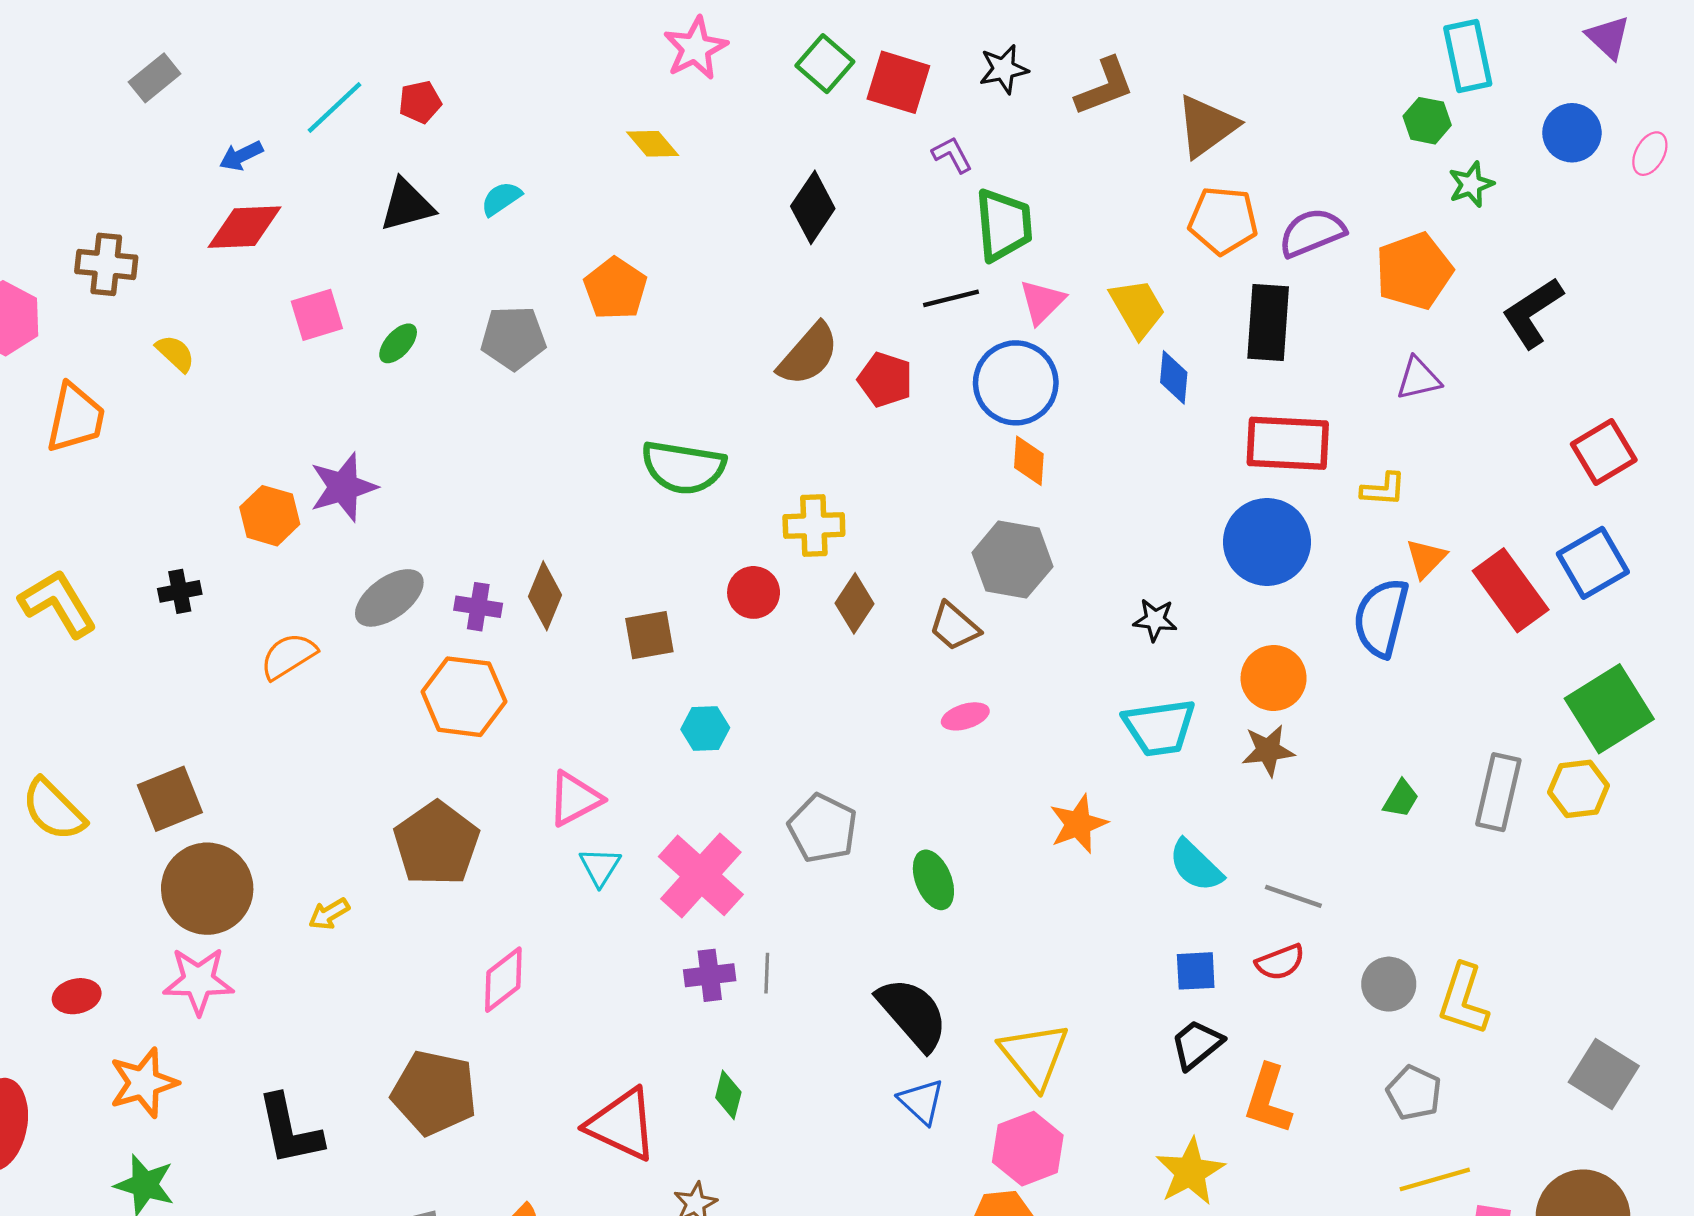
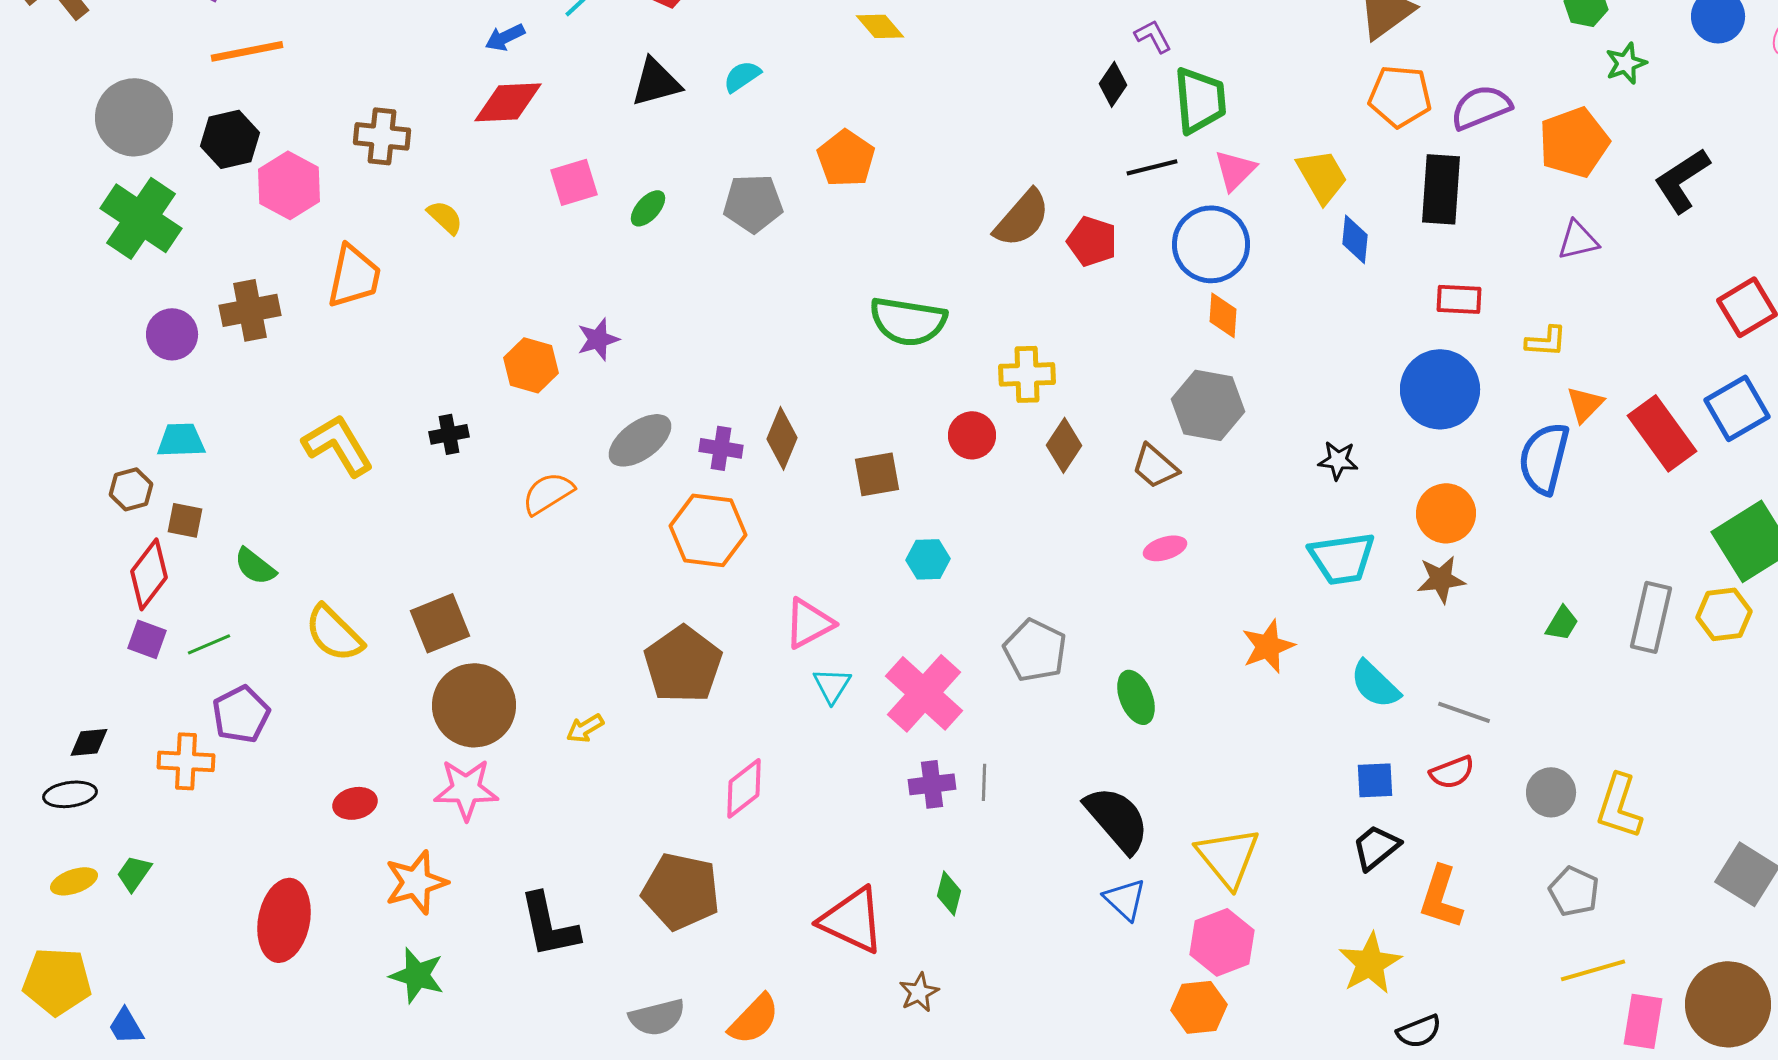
black diamond: (813, 207) -> (1113, 84), moved, size x0.7
red rectangle: (1288, 443) -> (1459, 299), size x0.6
purple star: (343, 487) -> (598, 339), size x0.7

